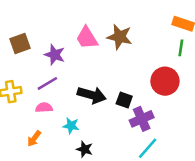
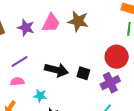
pink trapezoid: (87, 38) -> (51, 23), turned -120
purple star: (55, 55) -> (26, 28), moved
purple cross: (142, 119) -> (110, 83), moved

